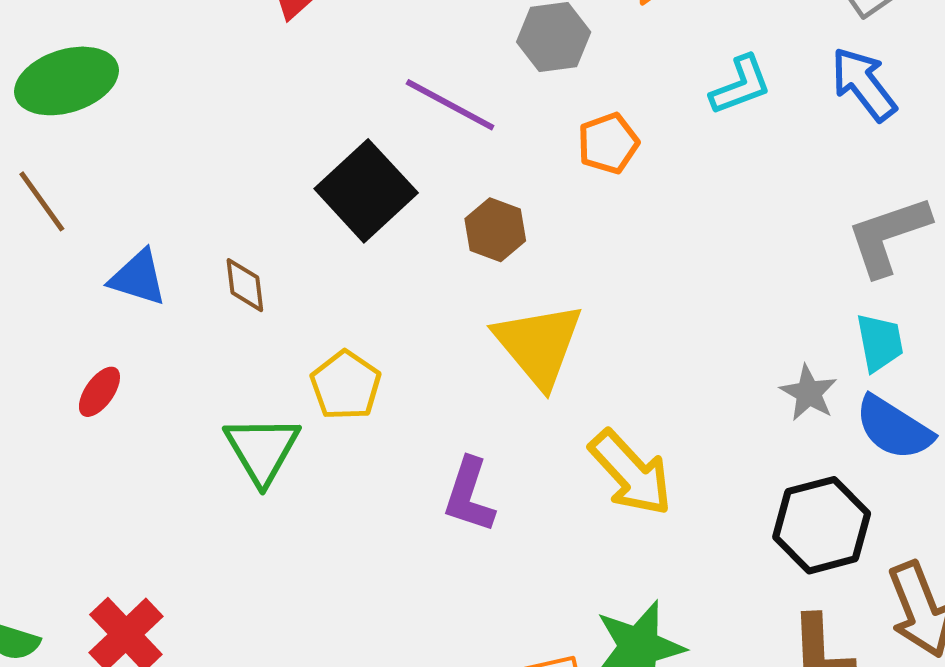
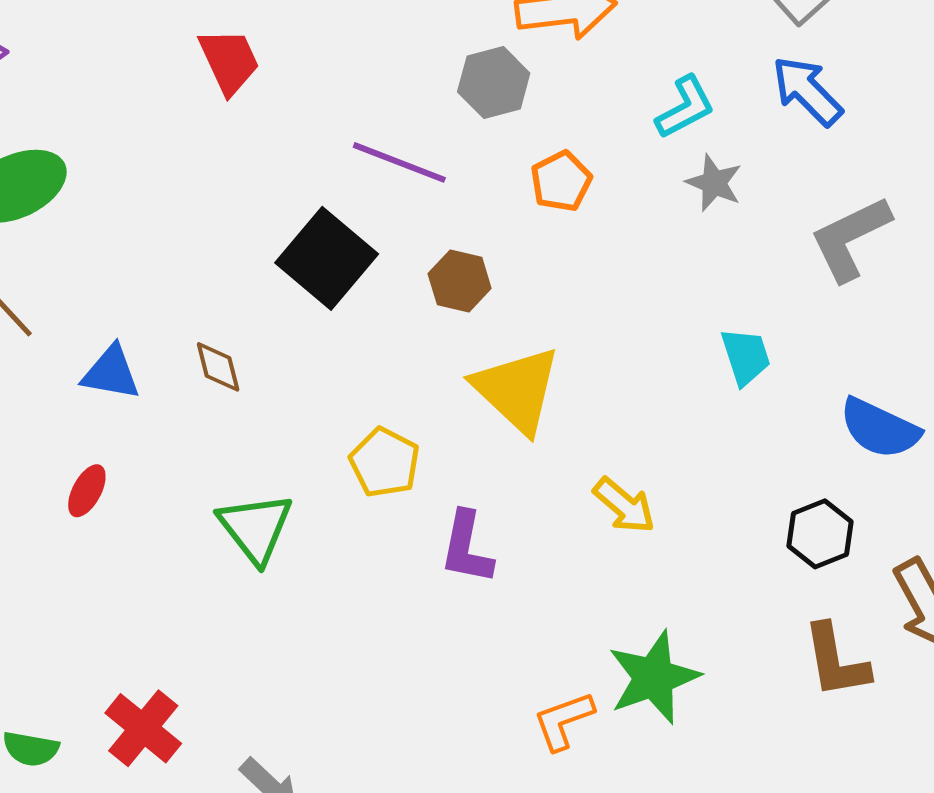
cyan trapezoid: (880, 342) -> (746, 356), moved
yellow pentagon: (346, 385) -> (385, 463), moved
gray star: (809, 393) -> (714, 183), moved
yellow arrow: (631, 473) -> (624, 506), size x0.7
black hexagon: (822, 525) -> (820, 534), size x0.7

